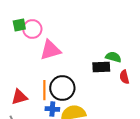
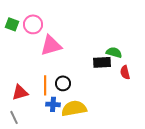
green square: (19, 25) -> (12, 24), moved, turned 32
black circle: (62, 88) -> (63, 83), size x0.6

